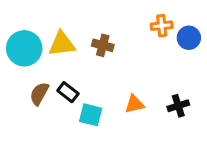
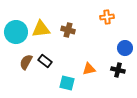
blue circle: (189, 38) -> (125, 48), moved
black cross: (178, 106) -> (118, 70), turned 32
cyan square: (91, 115) -> (67, 83), moved

